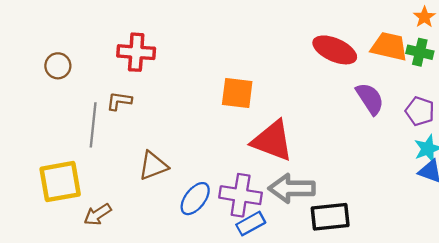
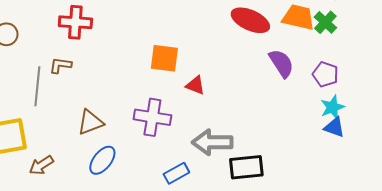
green cross: (420, 52) -> (325, 22), turned 30
red triangle: (272, 141) -> (195, 85), moved, size x0.5
purple cross: (241, 195) -> (152, 117), moved
blue ellipse: (195, 199) -> (102, 160), moved

